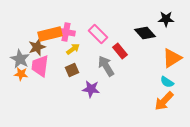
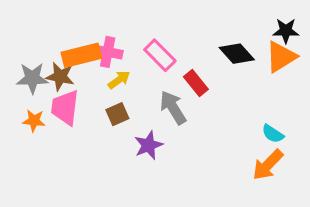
black star: (166, 19) -> (286, 31), moved
brown star: (37, 47) -> (60, 77), turned 30
orange triangle: (172, 58) -> (281, 57), moved
gray star: (20, 59) -> (32, 78), moved, turned -30
purple star: (91, 89) -> (148, 145), turned -30

